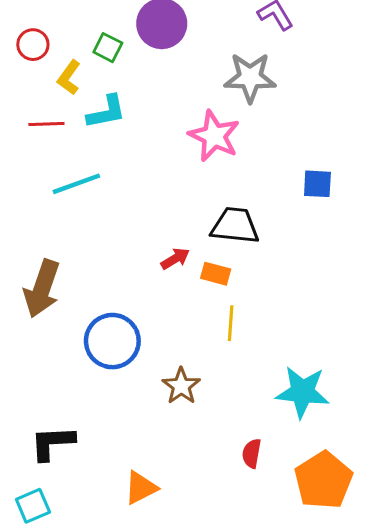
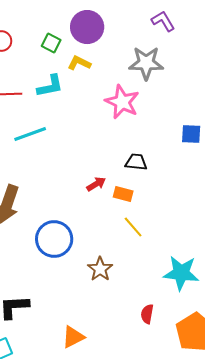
yellow L-shape: (69, 78) -> (79, 63), moved, turned 80
black trapezoid: (235, 226) -> (136, 162), size x0.7
yellow line: (231, 323) -> (133, 227), turned -45

